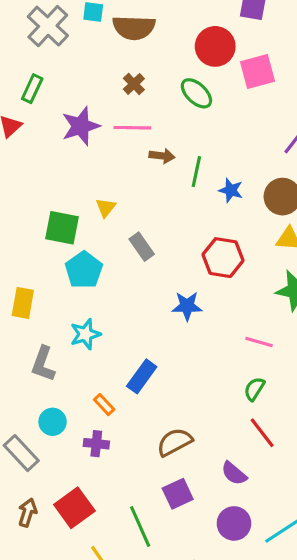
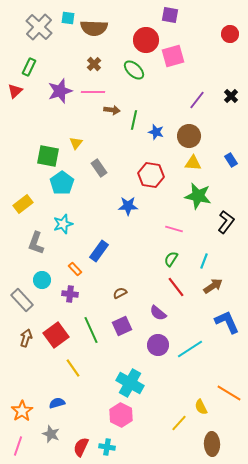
yellow rectangle: (23, 303) -> (23, 204), turned 42
brown semicircle: (175, 442) -> (120, 293), size x0.6
green line: (140, 527) -> (91, 330), moved

